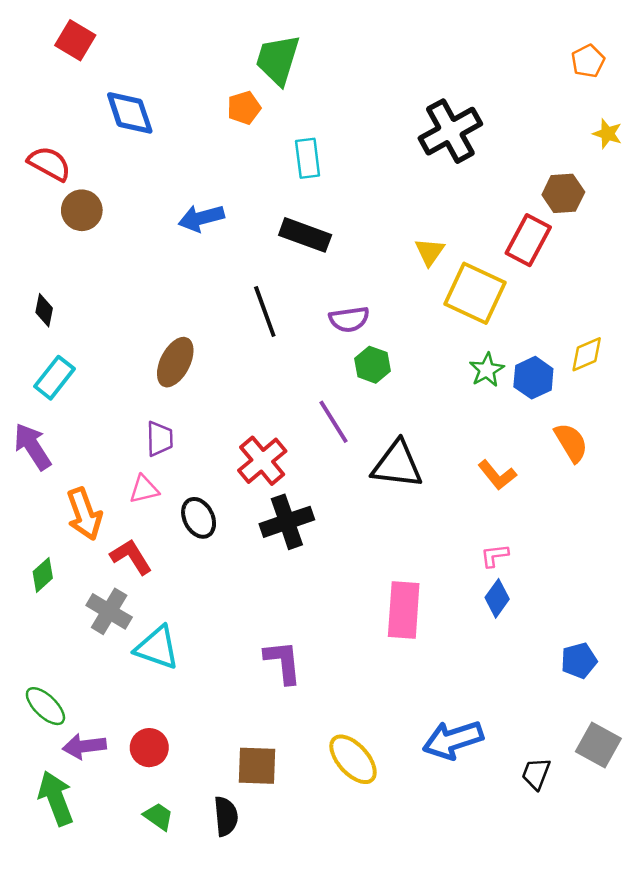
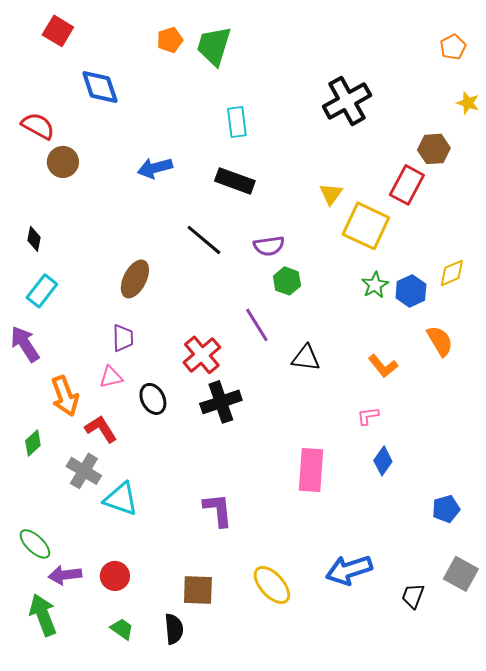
orange pentagon: (244, 108) -> (170, 40), moved
black line: (265, 311) -> (204, 240), turned -30
black triangle: (397, 465) -> (306, 358), size x0.7
pink L-shape: (495, 556) -> (368, 416), moved

